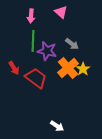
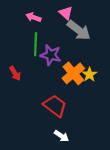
pink arrow: (31, 16) -> (33, 17), turned 104
gray arrow: (72, 44) -> (79, 30), moved, size x1.6
red trapezoid: (36, 78) -> (55, 106), moved

